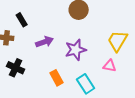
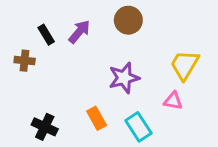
purple arrow: (45, 42) -> (79, 32), moved, turned -30
black cross: (16, 68) -> (45, 127), moved

